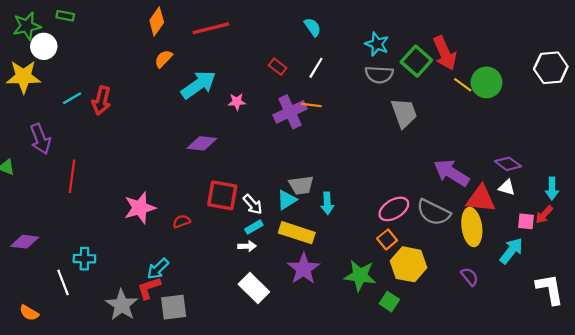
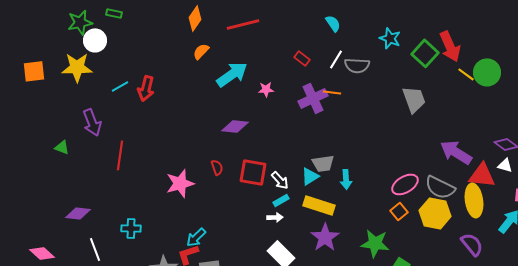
gray semicircle: (379, 75) -> (357, 65), moved
red semicircle: (182, 221) -> (217, 167), moved, turned 91
yellow hexagon: (409, 264) -> (435, 213), moved
purple semicircle: (470, 277) -> (472, 244), size x1.4
white line: (63, 282) -> (95, 249), moved

